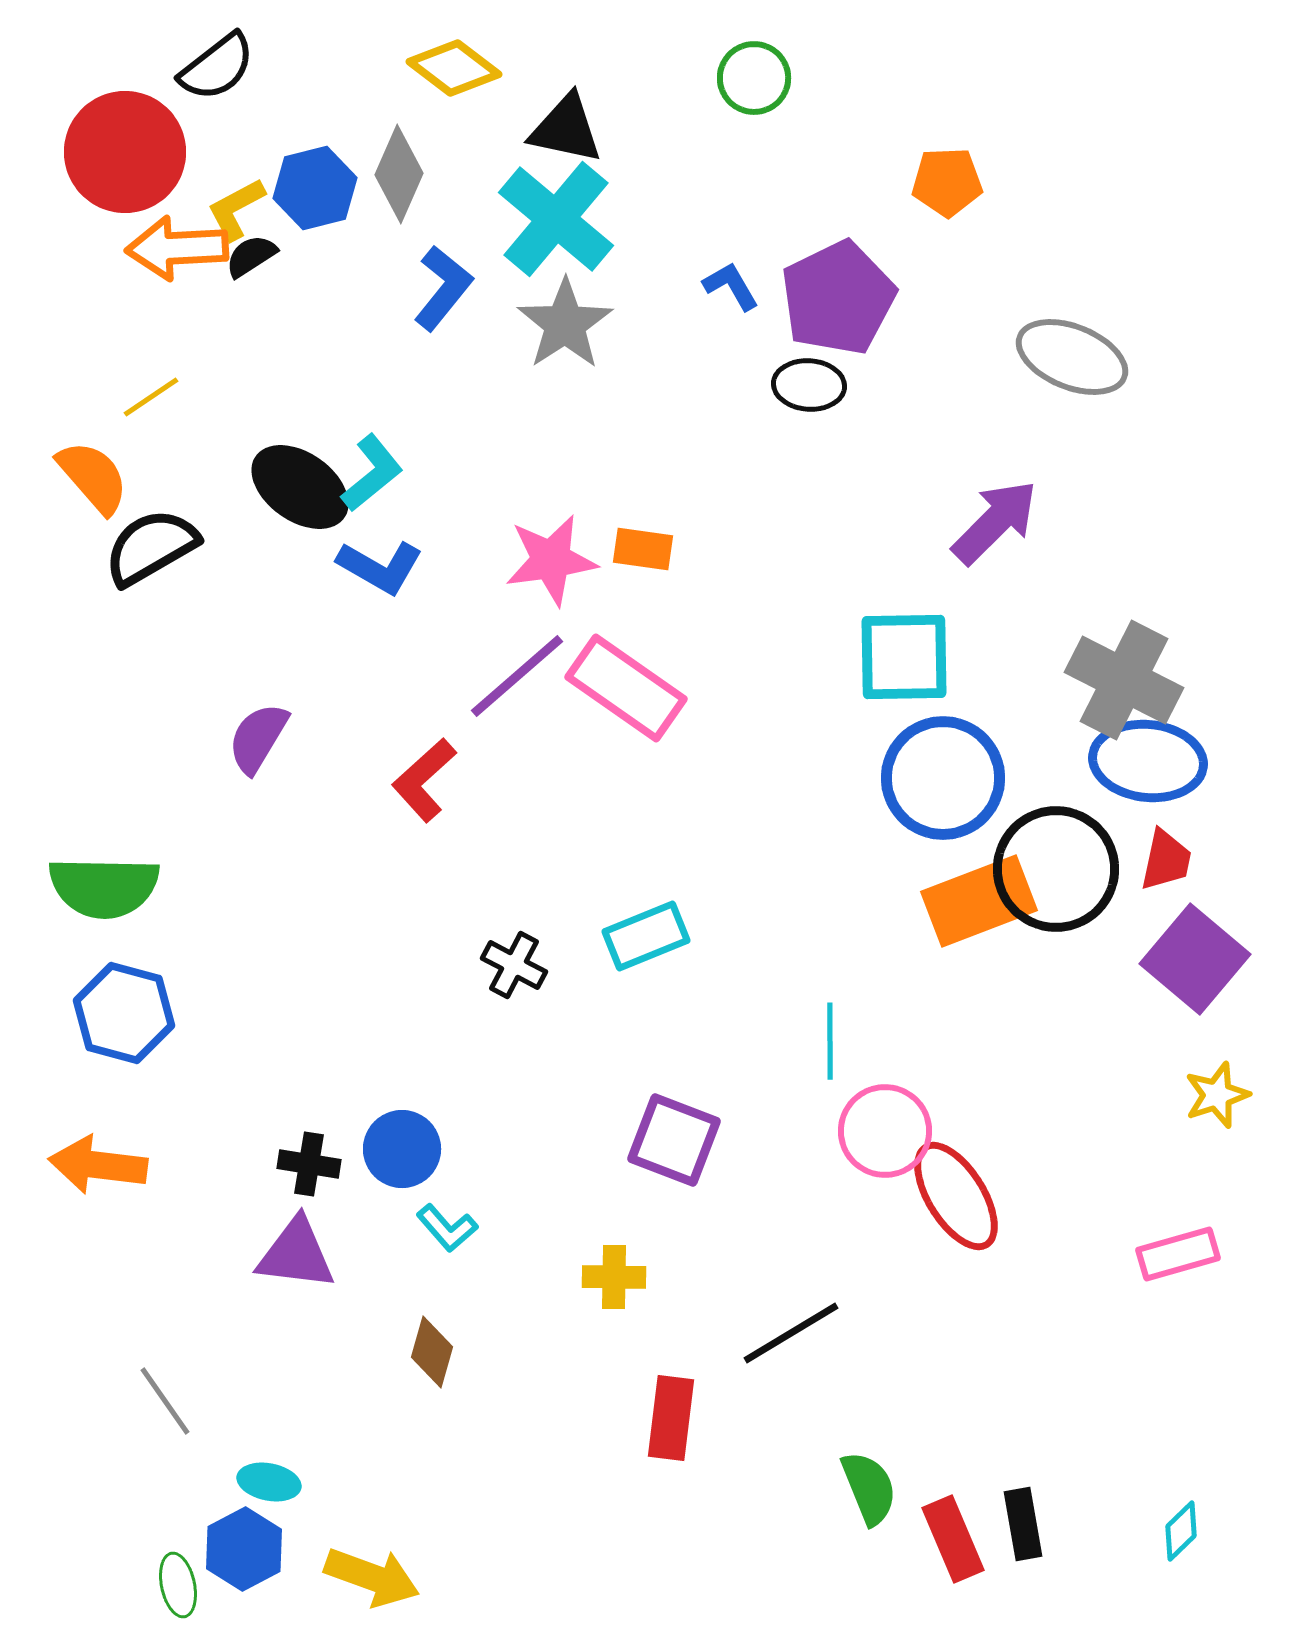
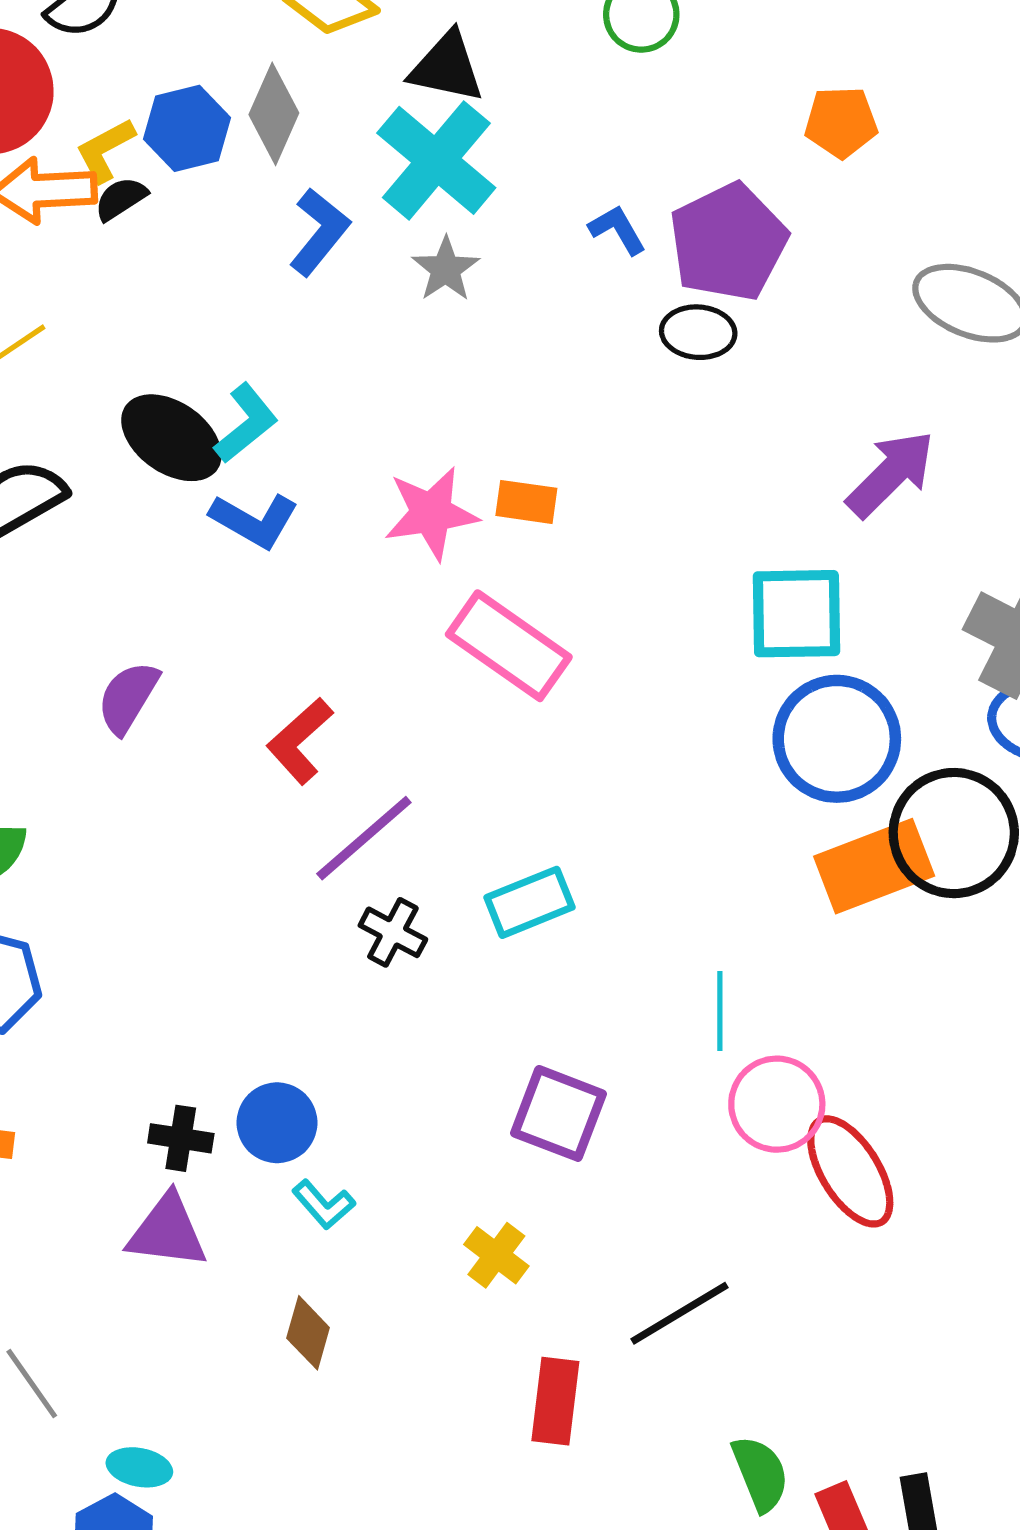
gray star: (565, 324) -> (446, 269), size x0.7
purple line: (517, 676) -> (364, 838), moved
yellow cross: (614, 1277) -> (496, 1255), turned 36

